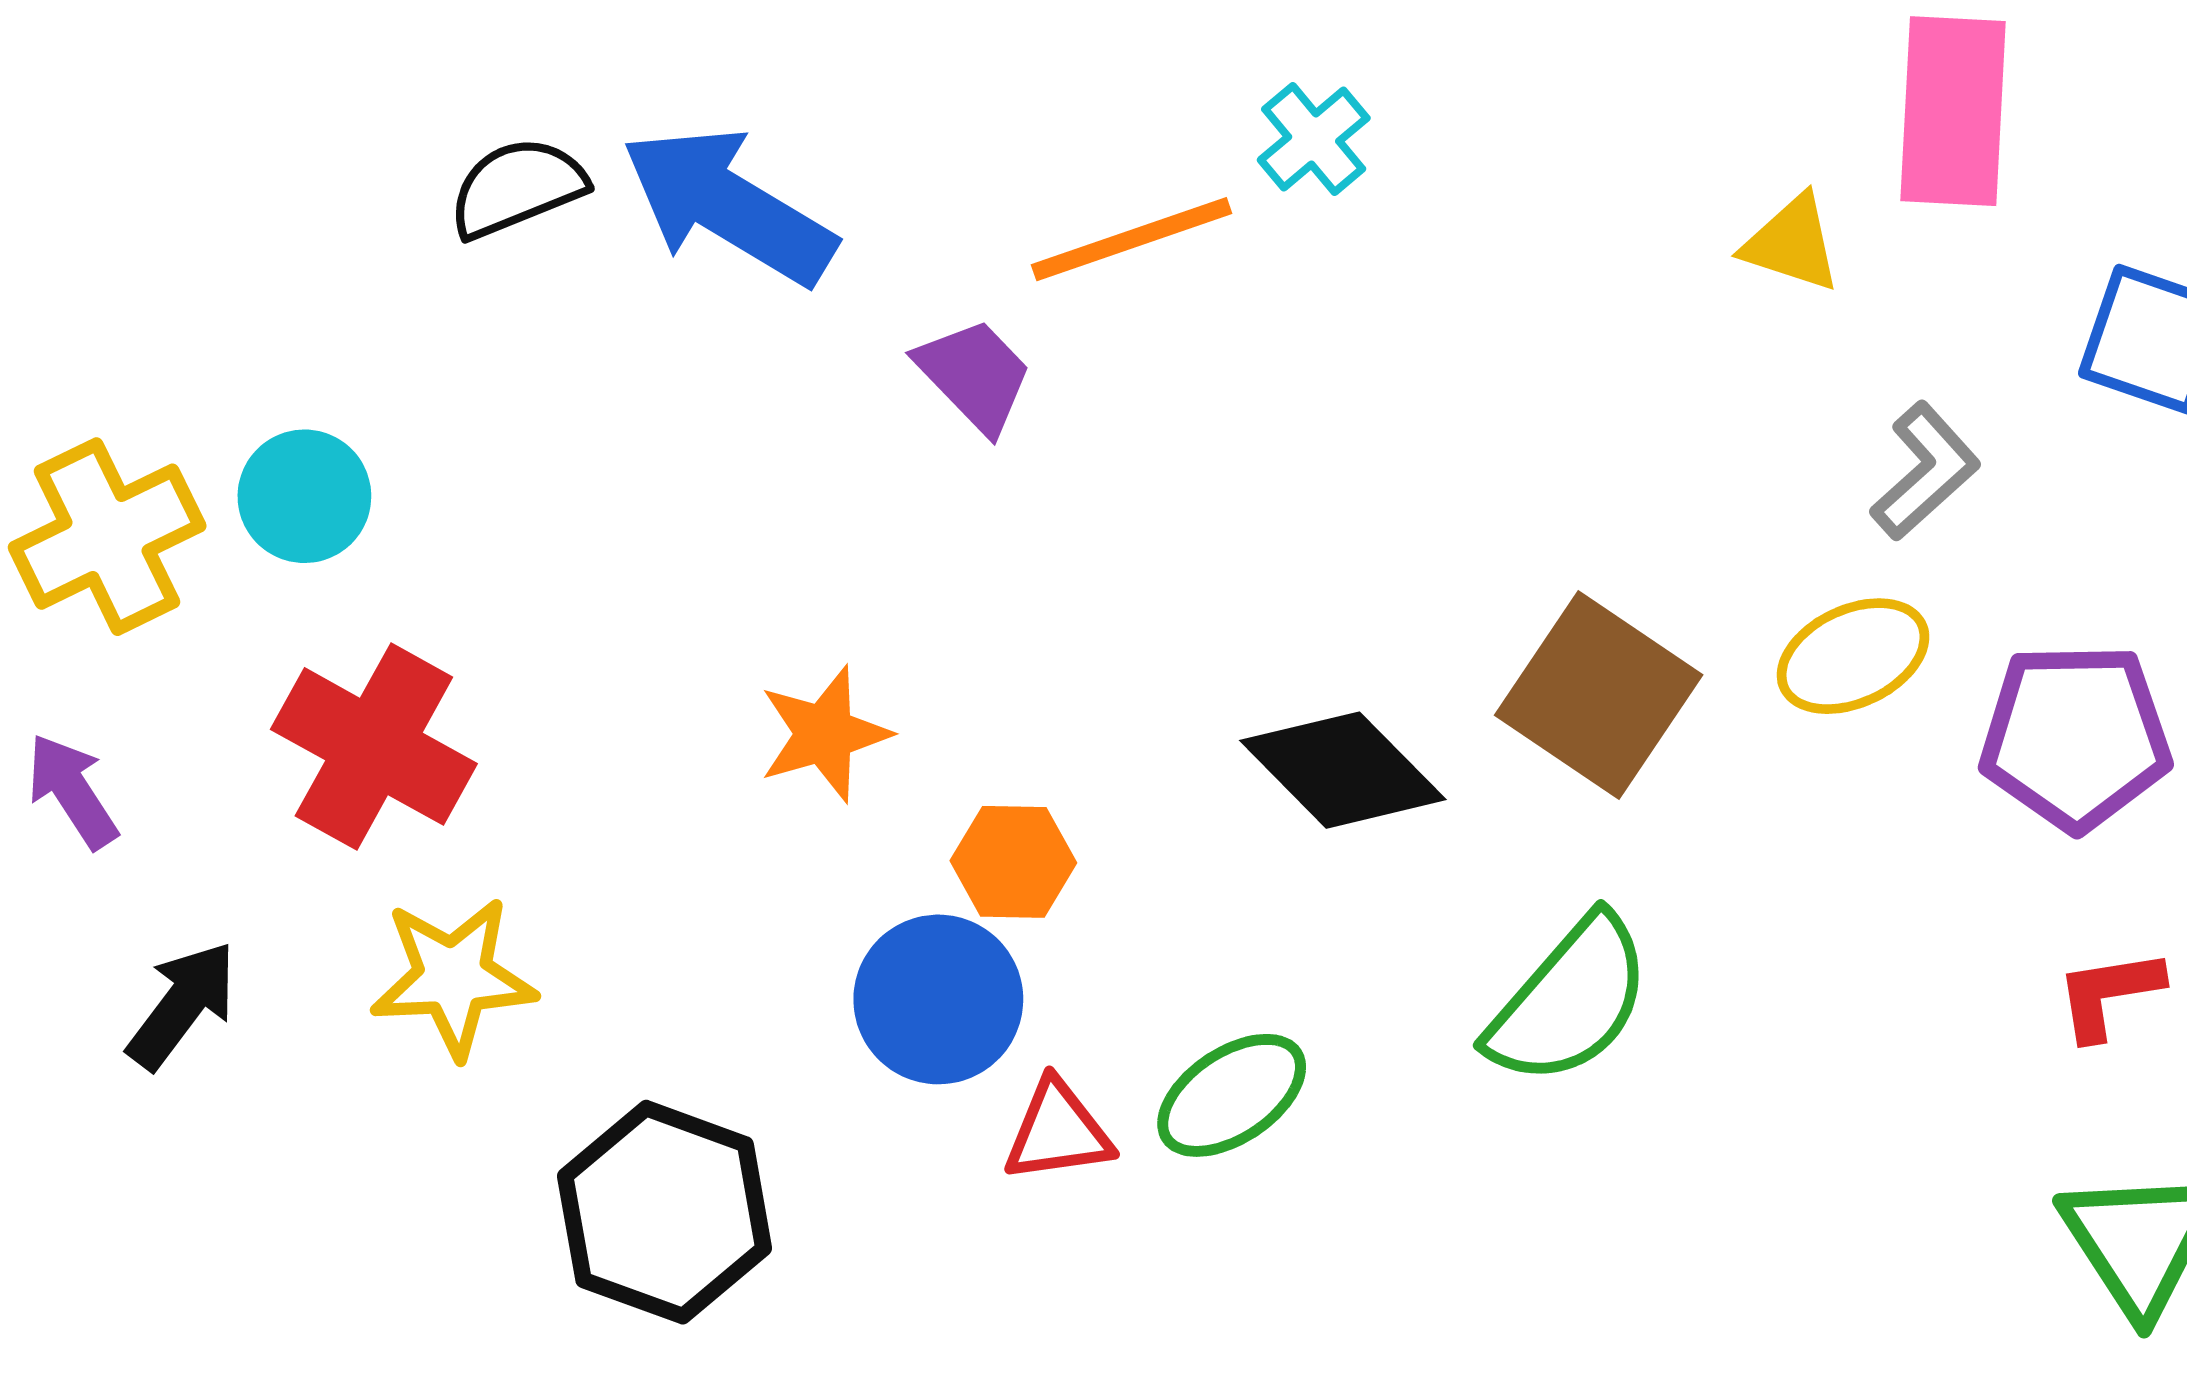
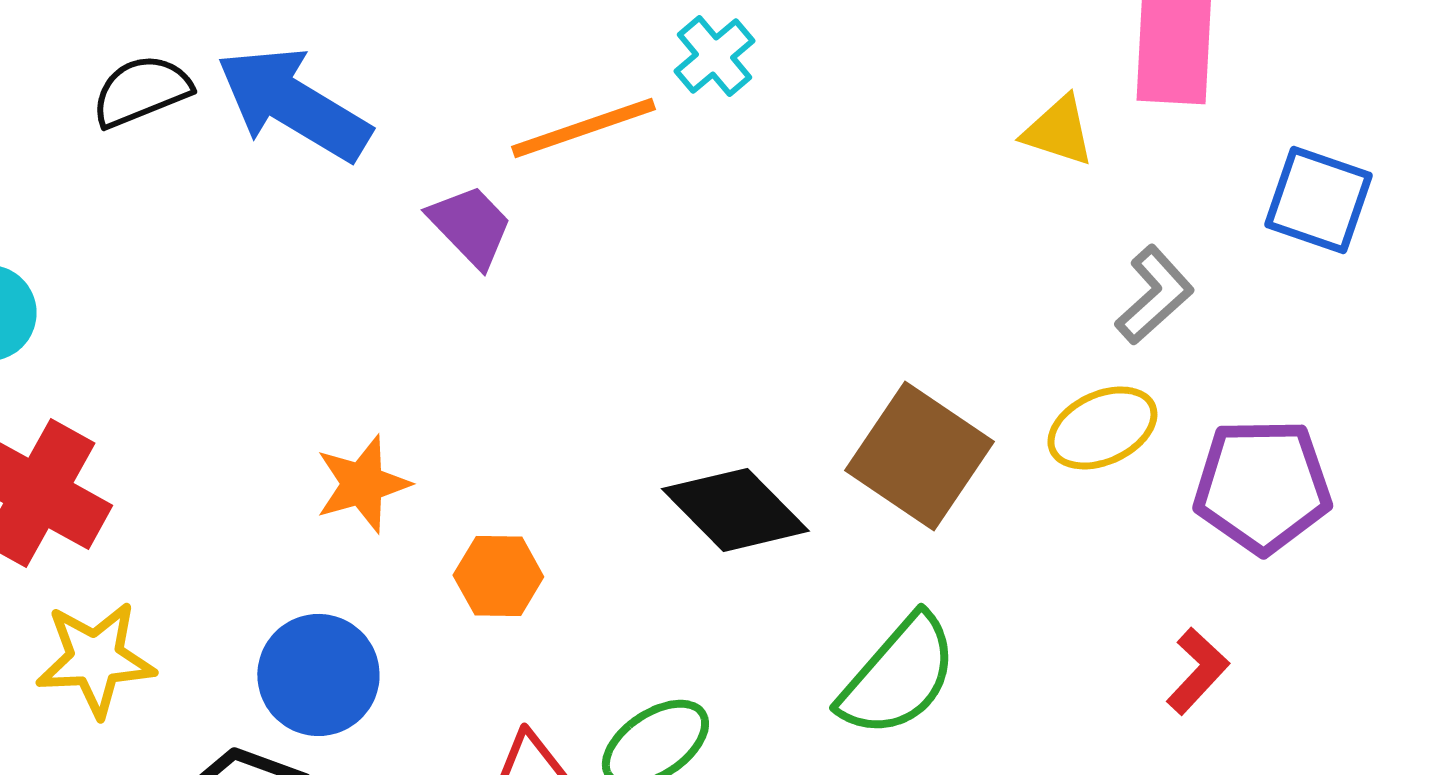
red L-shape: (2109, 994) -> (1197, 671), moved, turned 142
blue circle: (938, 999) -> (318, 675), moved

